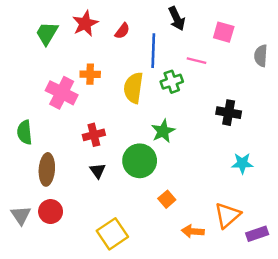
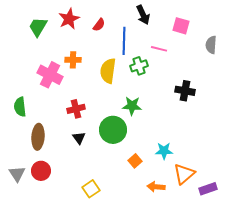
green star: (163, 131) -> (132, 106), turned 30
cyan star: (242, 163) -> (164, 151), moved
yellow square: (112, 234) -> (91, 189), size x0.7

